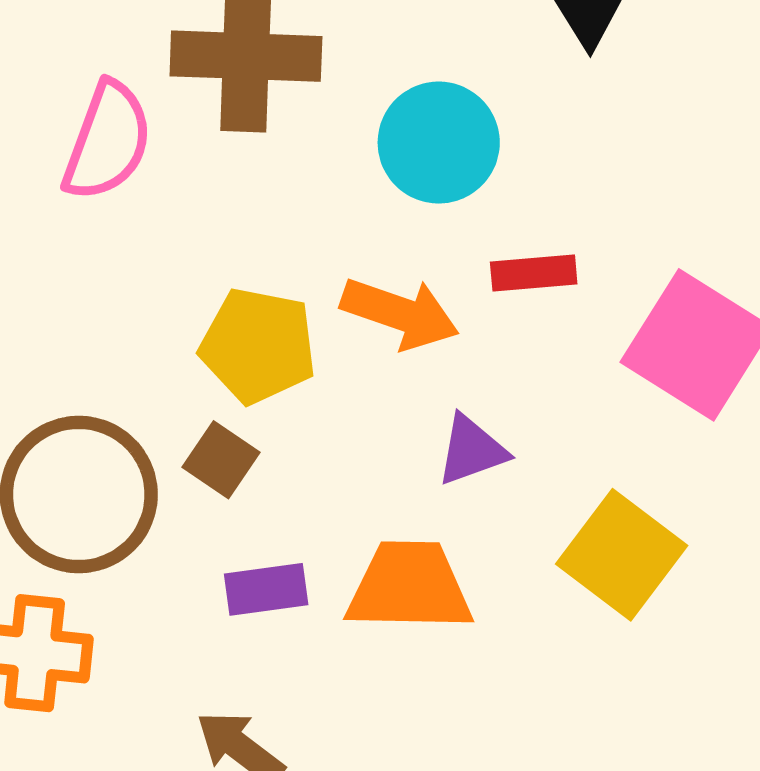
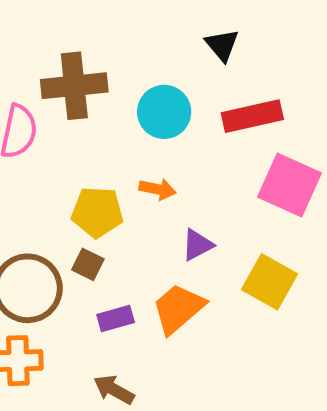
red rectangle: (534, 273) -> (252, 116), moved, size x1.6
orange arrow: (400, 313) -> (158, 189), size x0.7
orange trapezoid: (409, 587) -> (178, 309), turned -34

